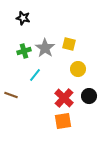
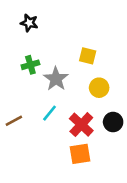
gray star: (45, 48) -> (56, 79), moved
cyan line: (35, 75) -> (50, 113), moved
brown line: (11, 95) -> (14, 121), turned -48

